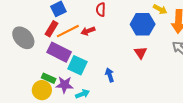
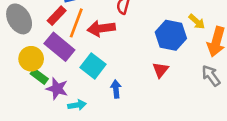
orange line: (68, 31) -> (76, 23), turned -55
red arrow: (88, 31) -> (101, 28), size x1.5
cyan square: (77, 65) -> (93, 66), moved
yellow circle: (42, 90) -> (31, 59), moved

